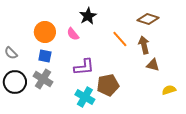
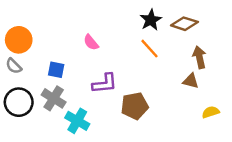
black star: (88, 16) -> (151, 20), moved
orange circle: (45, 32) -> (19, 40), moved
brown arrow: (144, 45) -> (199, 57), moved
cyan cross: (85, 97) -> (77, 121), moved

